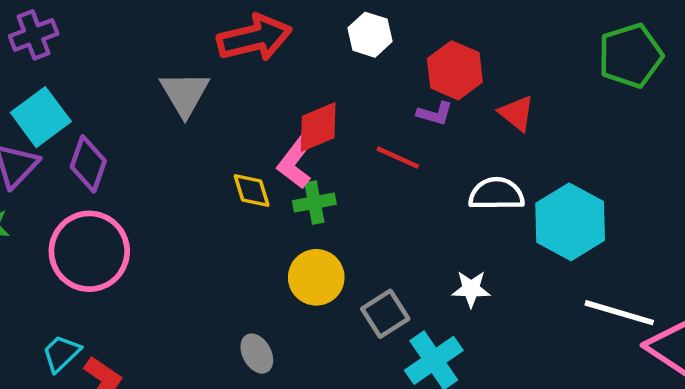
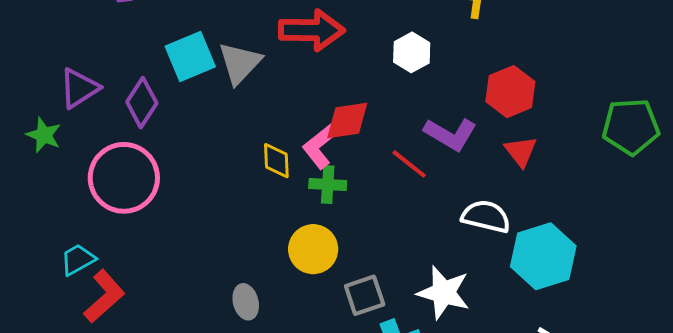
red hexagon: (455, 70) -> (510, 92), moved
purple L-shape: (435, 114) -> (450, 134), size x1.6
cyan square: (41, 117) -> (190, 56), moved
white star: (471, 289) -> (444, 293), size x1.6

